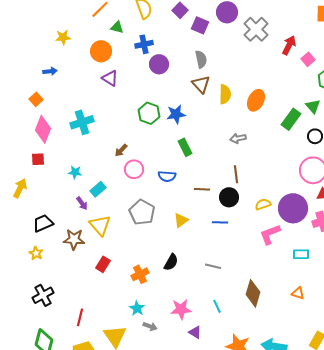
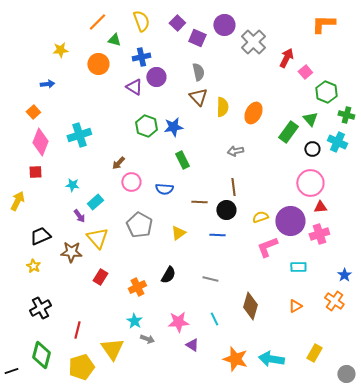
purple triangle: (110, 78) -> (134, 87), moved
orange triangle: (298, 293) -> (295, 306), turned -48

